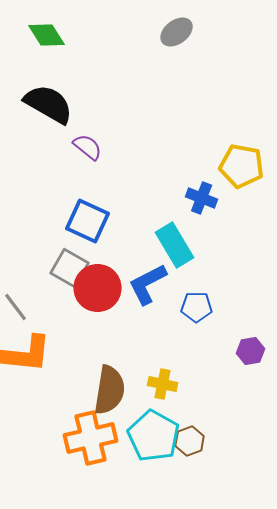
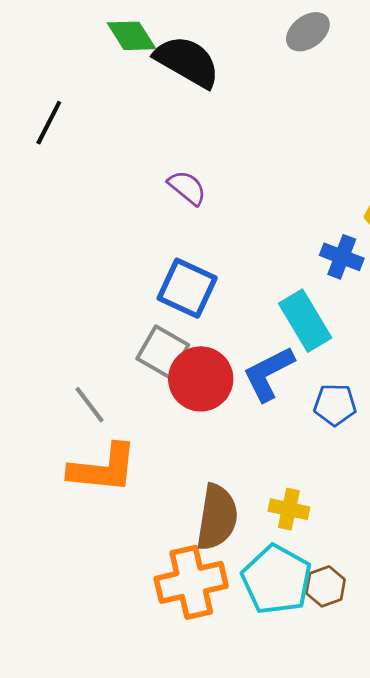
black semicircle: (49, 104) -> (187, 62), moved

